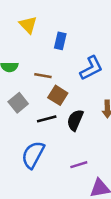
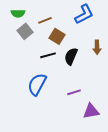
brown line: (43, 76) -> (45, 20), turned -32
gray square: (18, 103) -> (25, 31), moved

